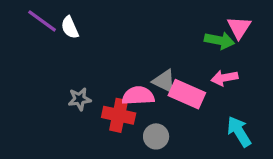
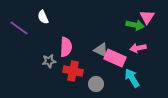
purple line: (42, 21) -> (19, 28), moved
pink semicircle: (138, 96) -> (66, 47), moved, turned 96
cyan arrow: (239, 132) -> (132, 78), moved

